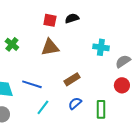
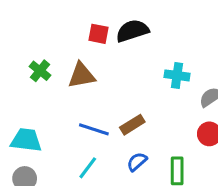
black semicircle: (72, 18) -> (132, 31), size x1.5
brown triangle: (50, 47) -> (82, 75), moved
blue line: (32, 84) -> (94, 129), moved

